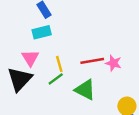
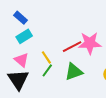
pink star: (113, 63) -> (90, 43), size x1.6
green triangle: (85, 90) -> (74, 72), turned -30

